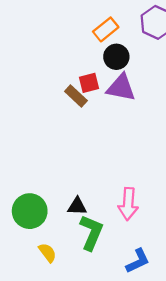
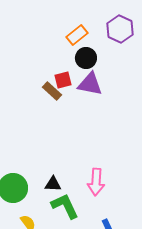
green L-shape: (91, 232) -> (65, 206), turned -48

